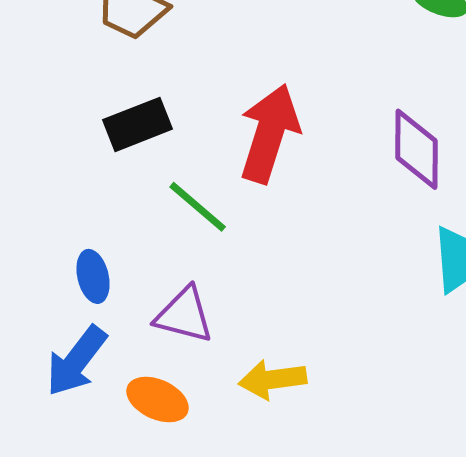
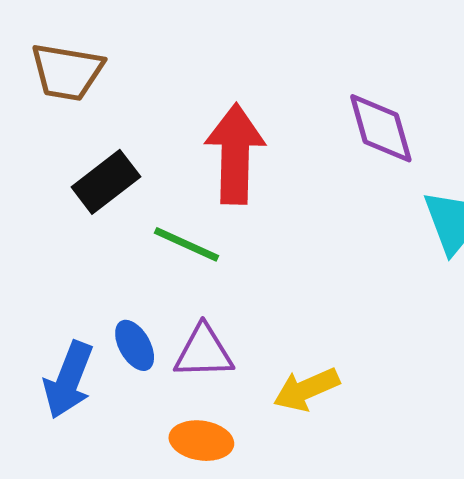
blue ellipse: (93, 276) -> (135, 345), moved
blue arrow: (76, 361) -> (68, 380), moved

